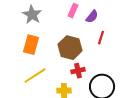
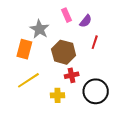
pink rectangle: (73, 11) -> (67, 15), turned -48
gray star: (32, 15) -> (39, 29), moved

